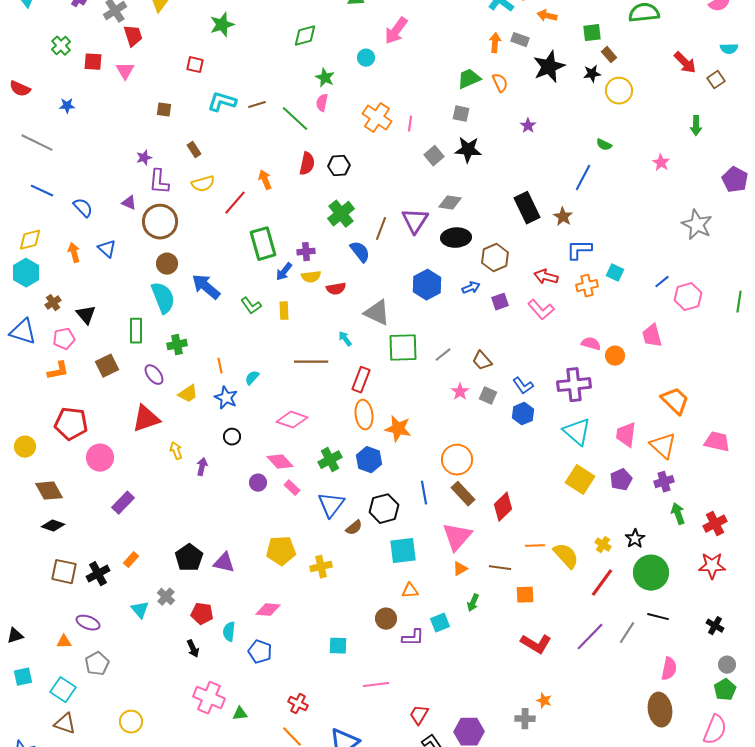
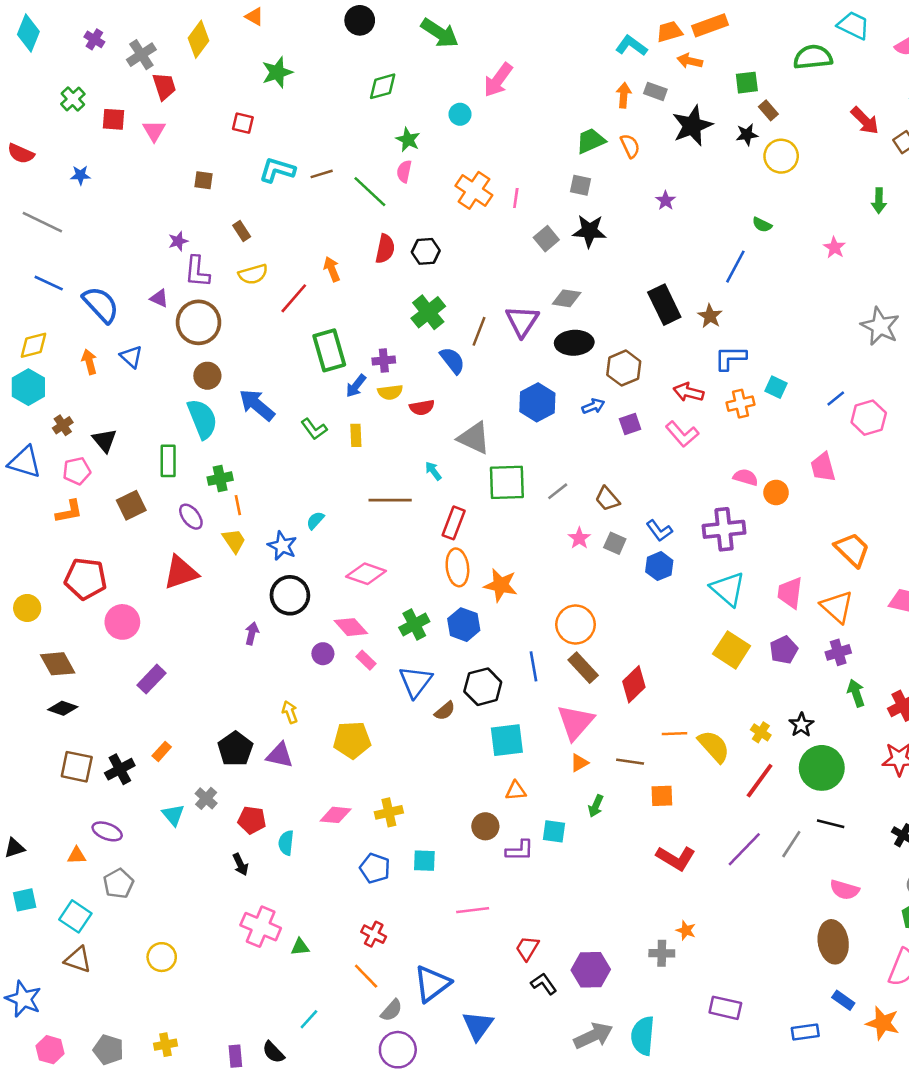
blue semicircle: (83, 208) -> (101, 305), size x1.5
orange line: (220, 366) -> (238, 505), moved
yellow trapezoid: (188, 394) -> (234, 541), turned -90
black circle: (232, 437) -> (290, 595), size x1.8
yellow arrow: (176, 451) -> (290, 712), moved
yellow cross: (321, 567) -> (389, 812), moved
cyan square: (440, 623) -> (554, 831), turned 30
blue pentagon: (260, 652) -> (375, 868), moved
pink semicircle: (669, 669) -> (845, 890), turned 95

